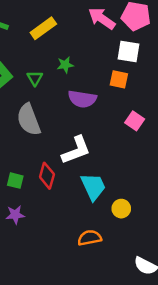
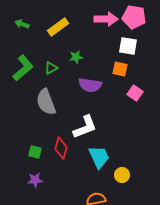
pink arrow: (102, 19) -> (106, 19), turned 145
green triangle: (35, 78) -> (51, 68), turned 32
pink square: (135, 121) -> (135, 93), moved

